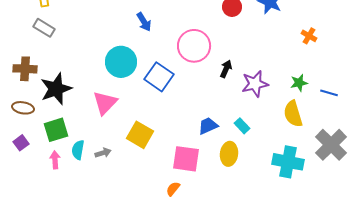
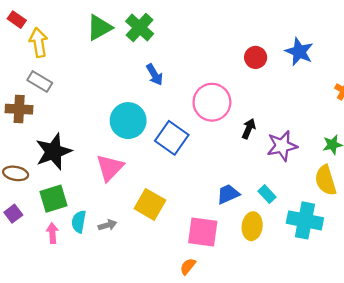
brown cross: (25, 69) -> (19, 109), moved
cyan cross: (288, 162) -> (305, 220), moved

